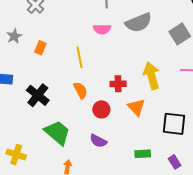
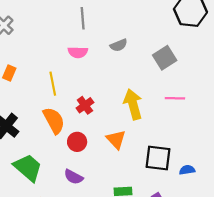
gray semicircle: (139, 23) -> (119, 45), size x0.6
red cross: (118, 84) -> (85, 105), moved, turned -35
orange semicircle: (81, 90) -> (54, 120), size x1.4

